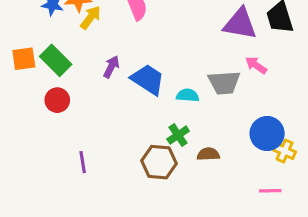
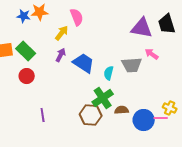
yellow arrow: (91, 17) -> (62, 33), moved
cyan semicircle: (188, 95) -> (109, 73), turned -80
blue circle: (267, 134) -> (144, 120), moved
green cross: (178, 135) -> (103, 98), size x1.5
pink line: (270, 191) -> (161, 118), moved

